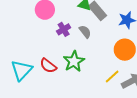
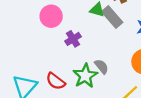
gray semicircle: (85, 32) -> (101, 67), moved

